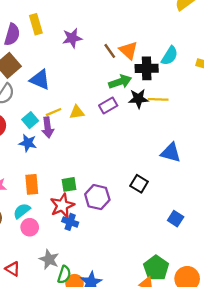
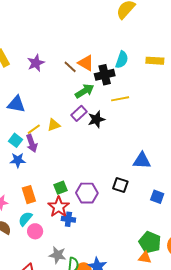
black star: (138, 99) -> (96, 119), moved
blue triangle: (171, 153) -> (142, 161), moved
black square: (139, 184) -> (120, 185), moved

